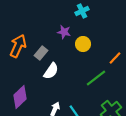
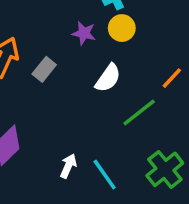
yellow circle: (83, 44) -> (122, 28), moved
white semicircle: (51, 71) -> (108, 78), moved

